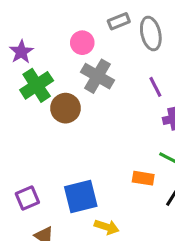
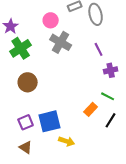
brown circle: (66, 108) -> (28, 82), moved
orange rectangle: (143, 178) -> (91, 109), turned -56
purple square: (27, 198) -> (26, 122), moved

